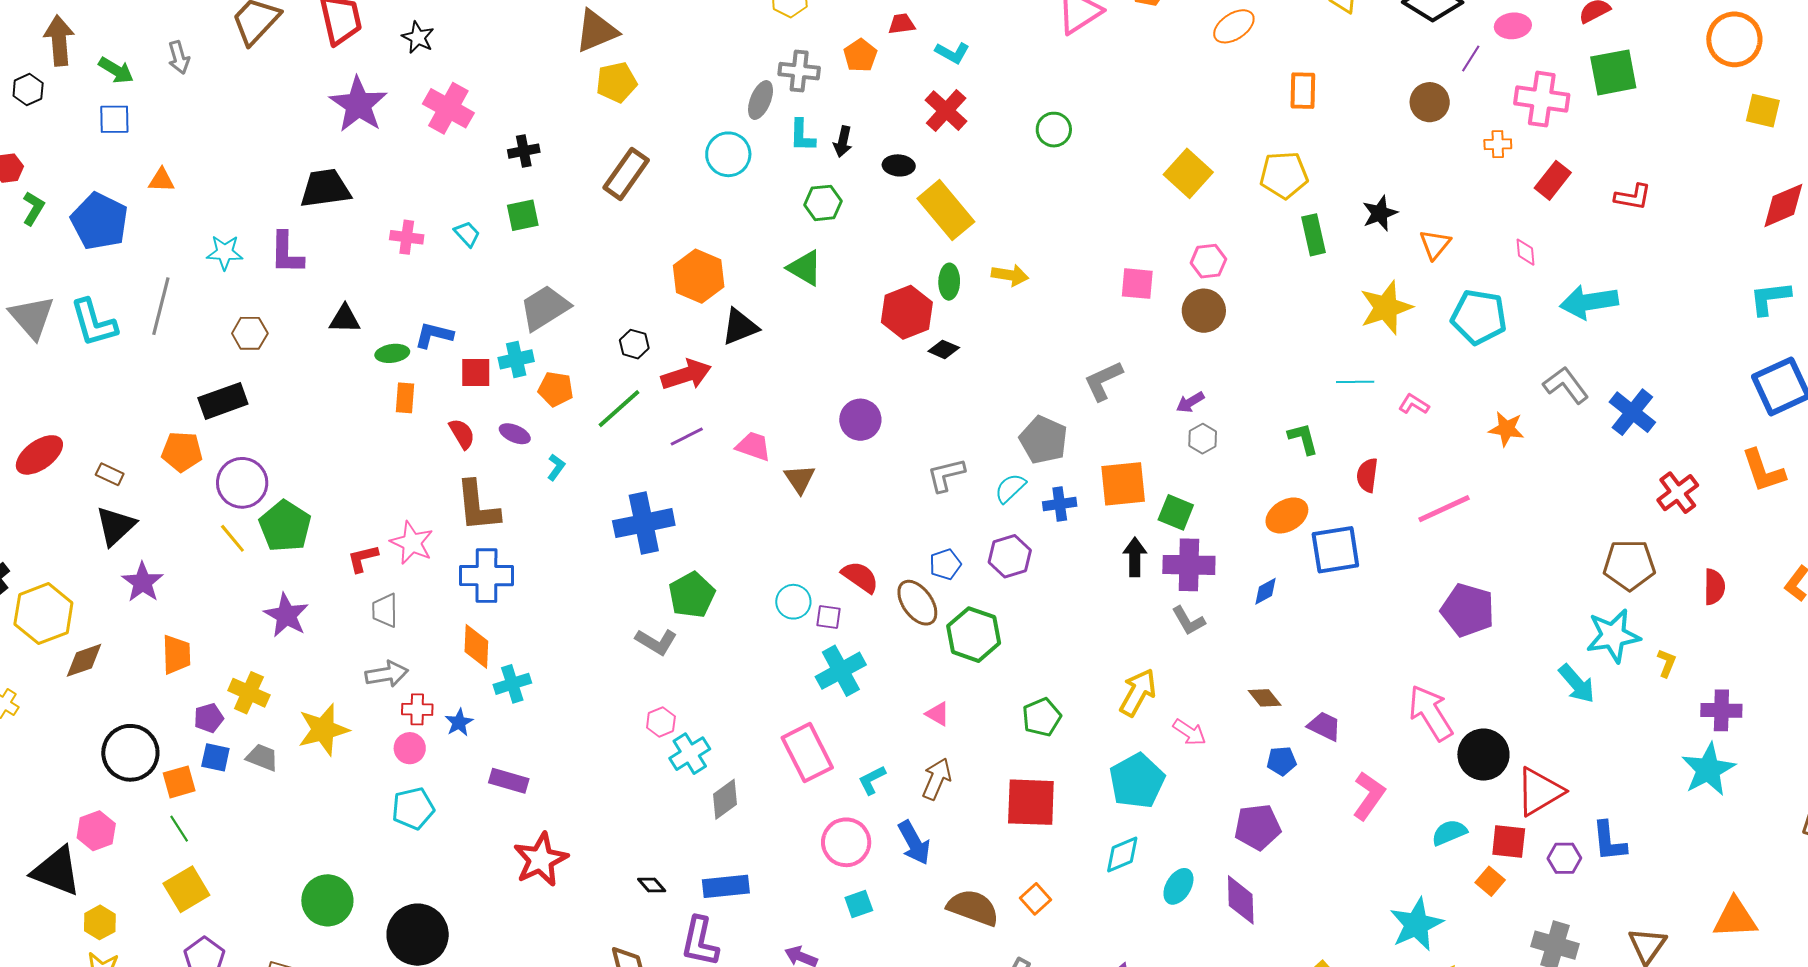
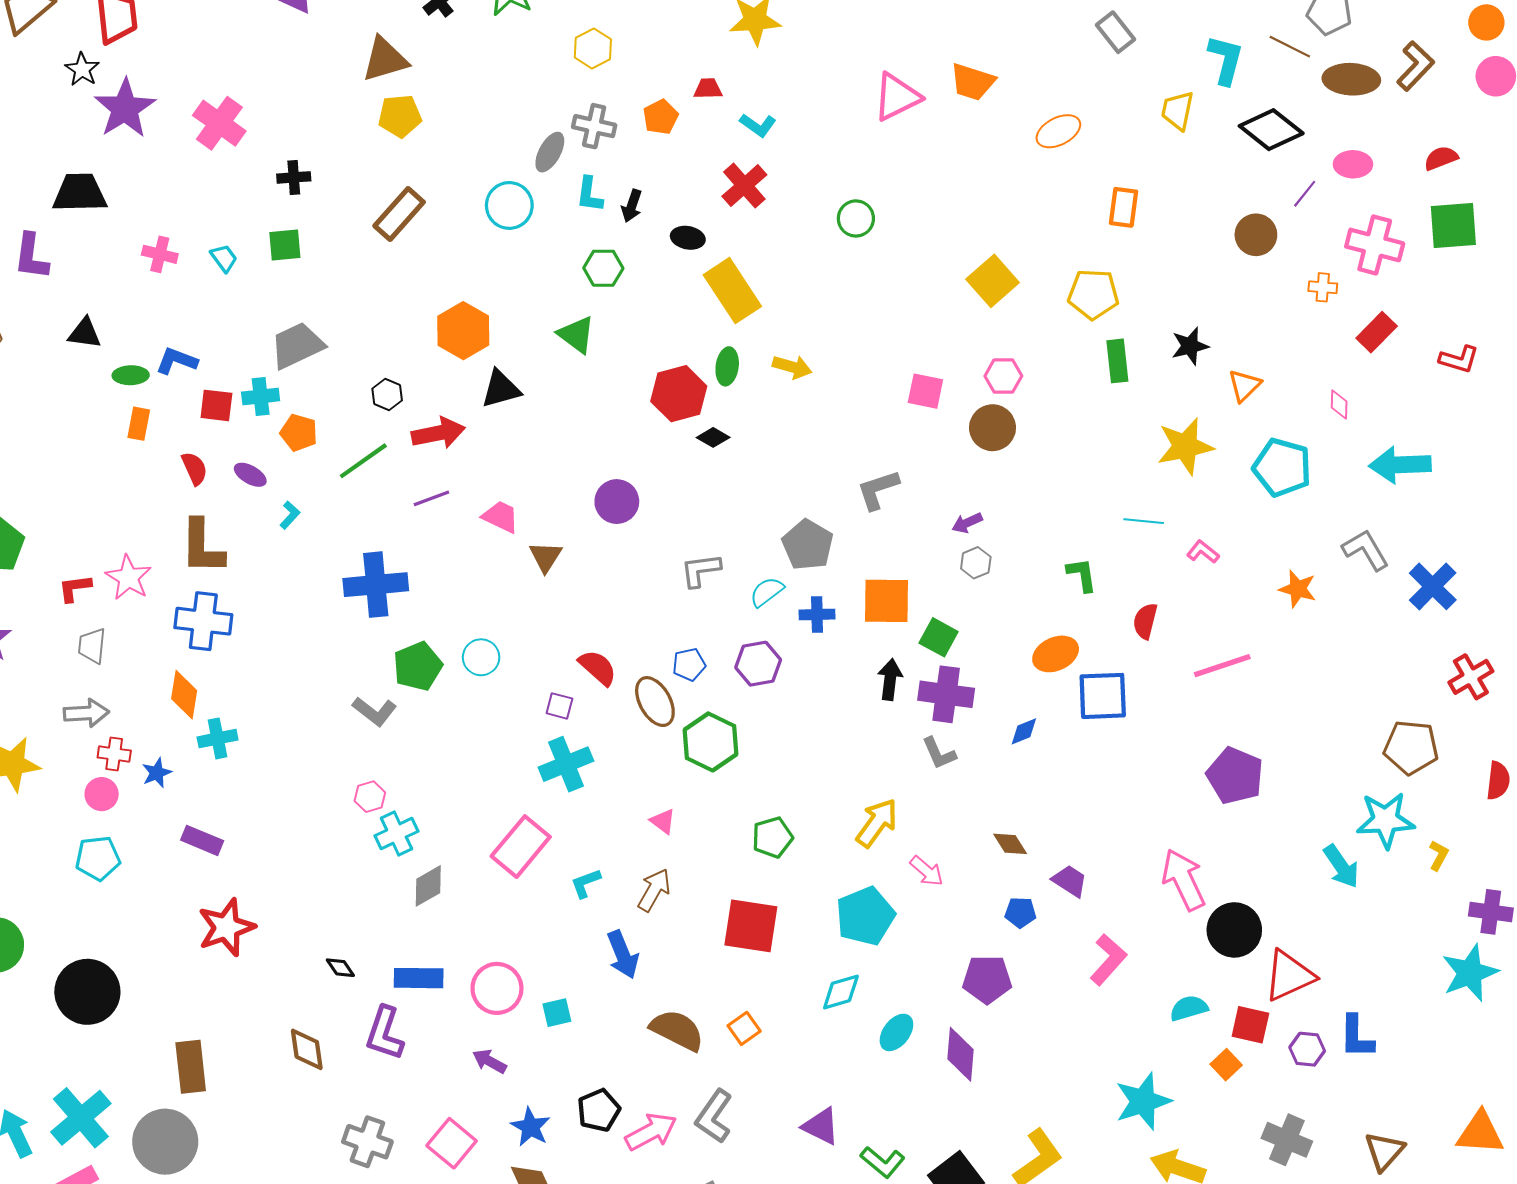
black star: (418, 37) -> (82, 69), moved
cyan circle: (793, 602) -> (481, 657), moved
pink rectangle: (807, 753) -> (521, 847), turned 60
pink circle: (846, 842) -> (497, 988), moved

